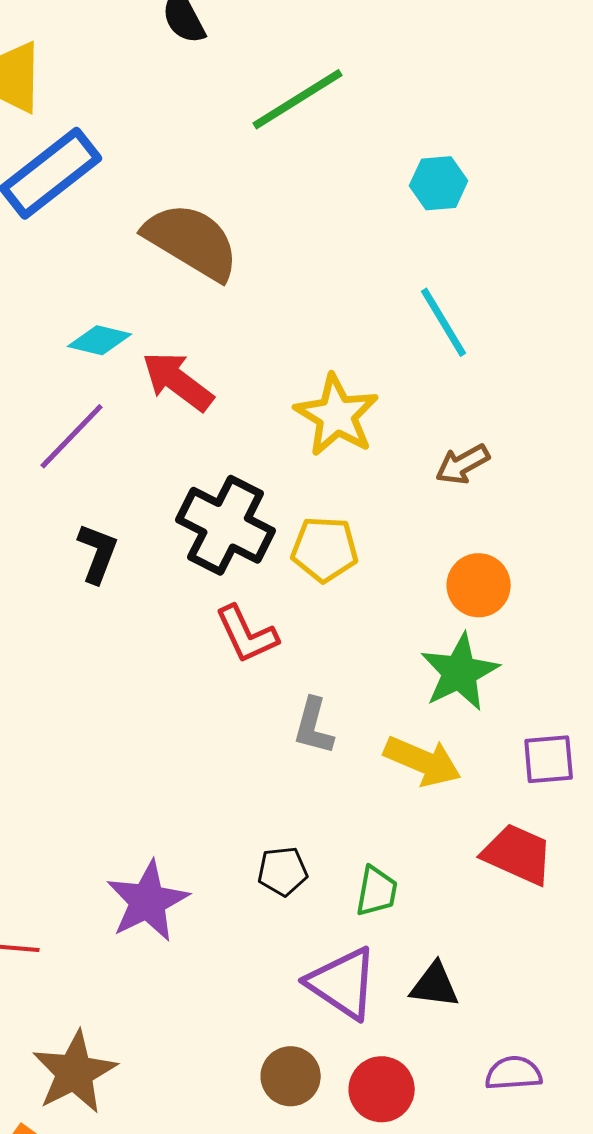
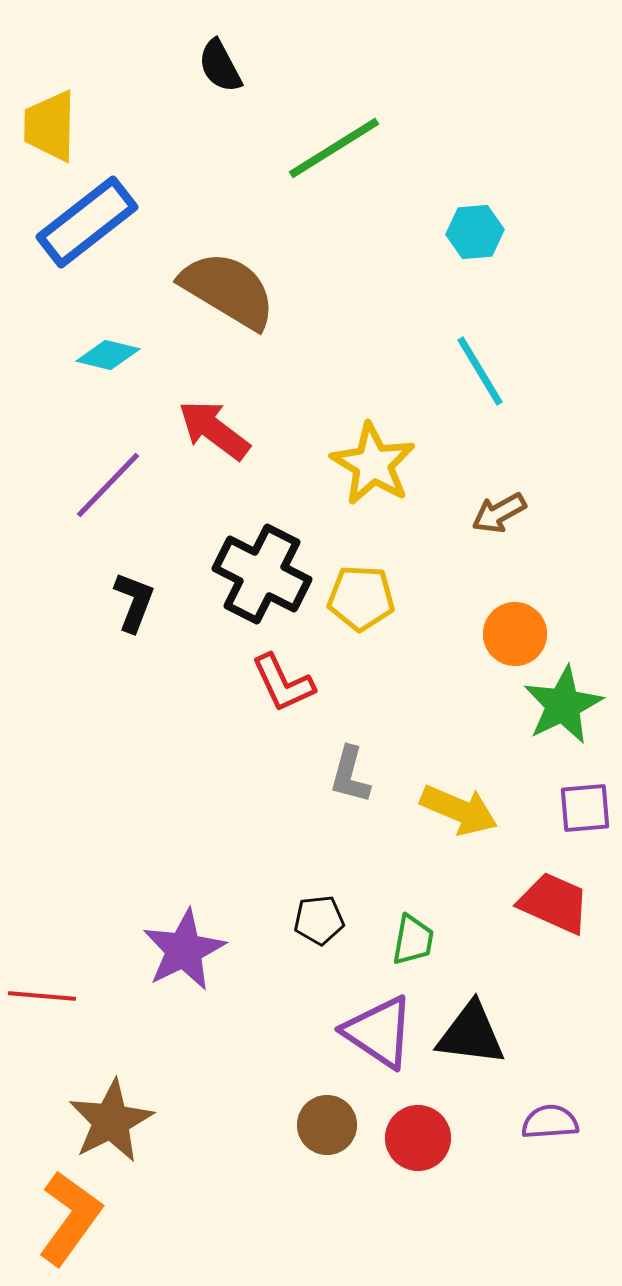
cyan diamond: (100, 340) -> (108, 355), moved
green star: (460, 672) -> (563, 705), moved
black triangle: (435, 985) -> (471, 1034), size x1.4

